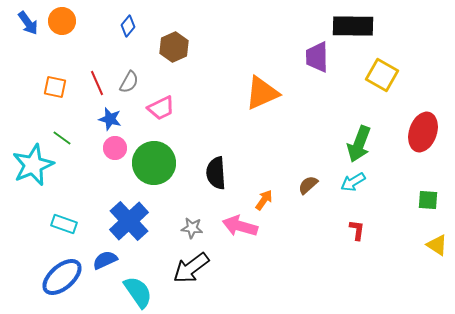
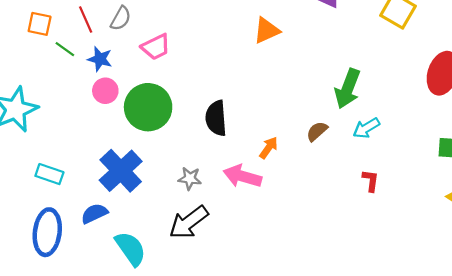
orange triangle: (262, 93) -> (266, 30), size x0.7
green line: (62, 138) -> (65, 49), moved
green arrow: (359, 144) -> (348, 89), moved
blue ellipse: (62, 277) -> (47, 232), turned -42

